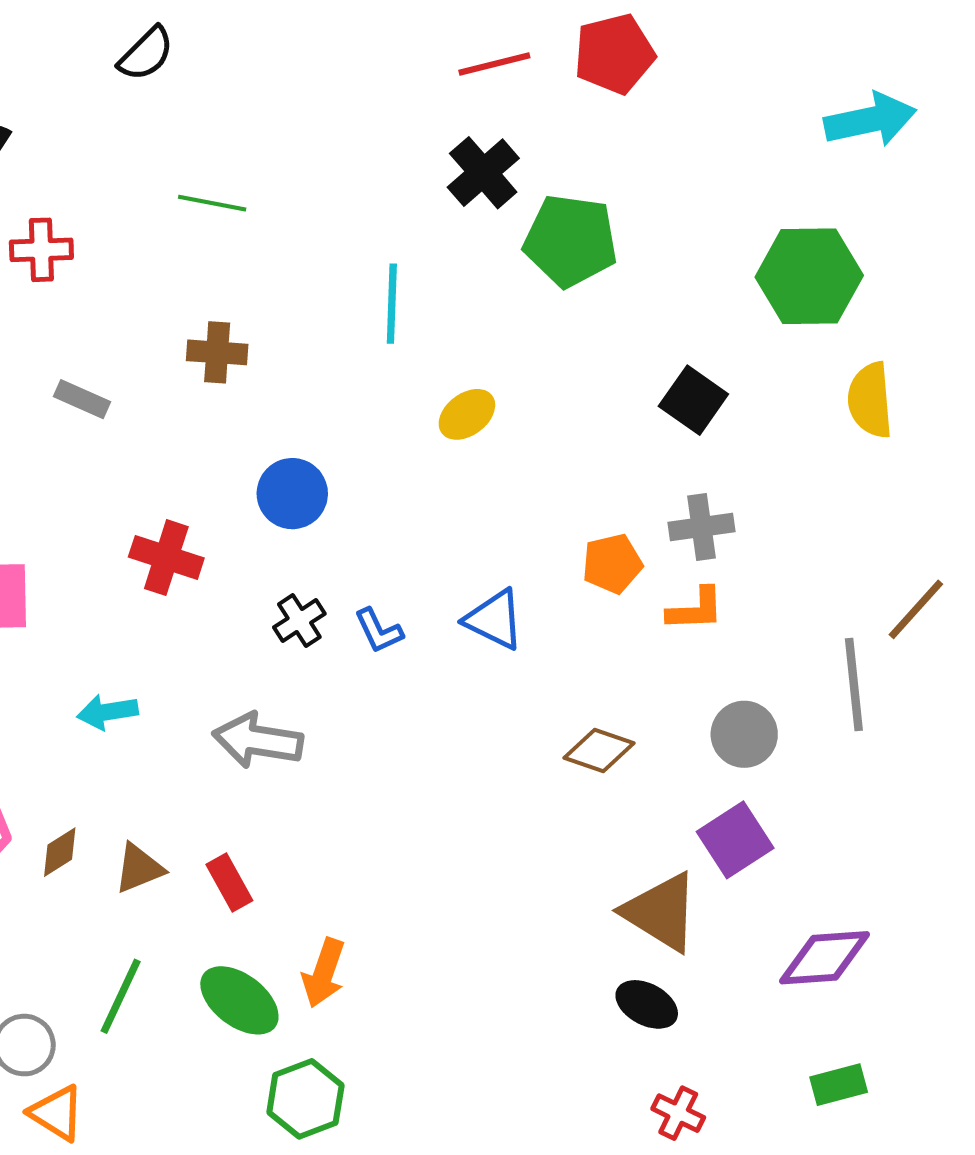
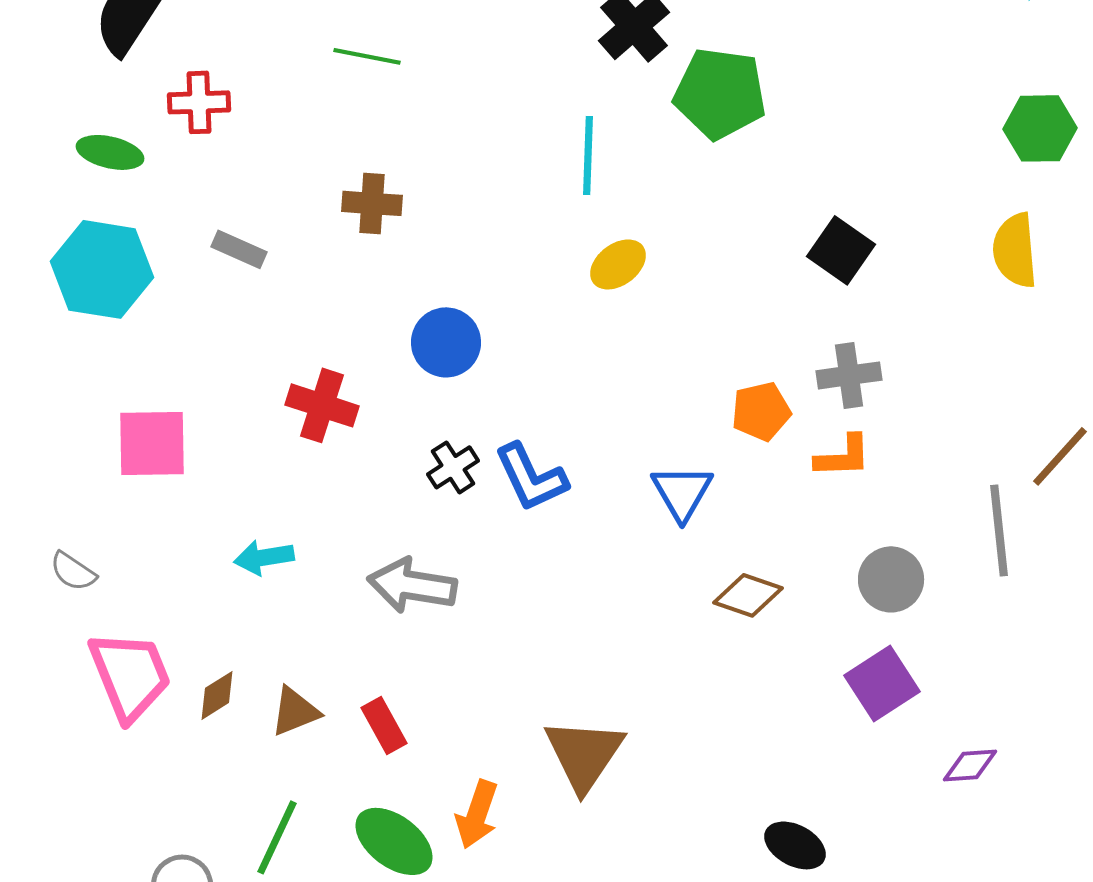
green hexagon: (809, 276) -> (1040, 128), moved, size x0.7
cyan line: (392, 304) -> (588, 155), moved
blue triangle: (494, 620) -> (682, 492), moved, turned 34
blue L-shape: (379, 631) -> (531, 477), size x1.5
brown triangle: (661, 912) -> (584, 754), moved, turned 32
purple diamond: (824, 958) -> (970, 765), moved, size x0.6

